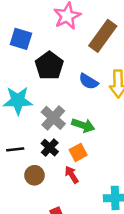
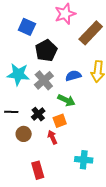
blue semicircle: (89, 81) -> (73, 76), moved, turned 126
gray cross: (53, 118) -> (44, 80), moved

